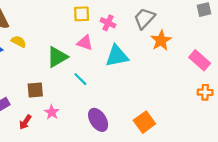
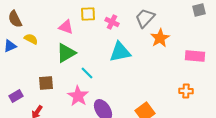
pink triangle: (85, 43) -> (66, 27), moved
pink rectangle: (200, 60) -> (195, 56), turned -36
orange cross: (205, 92) -> (186, 91), moved
pink star: (52, 112) -> (78, 96), moved, size x1.5

